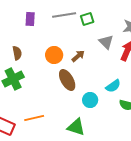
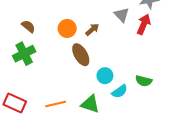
brown semicircle: (17, 53) -> (28, 26), turned -40
cyan semicircle: (113, 86) -> (120, 91), moved
orange line: (34, 118) -> (56, 104), moved

